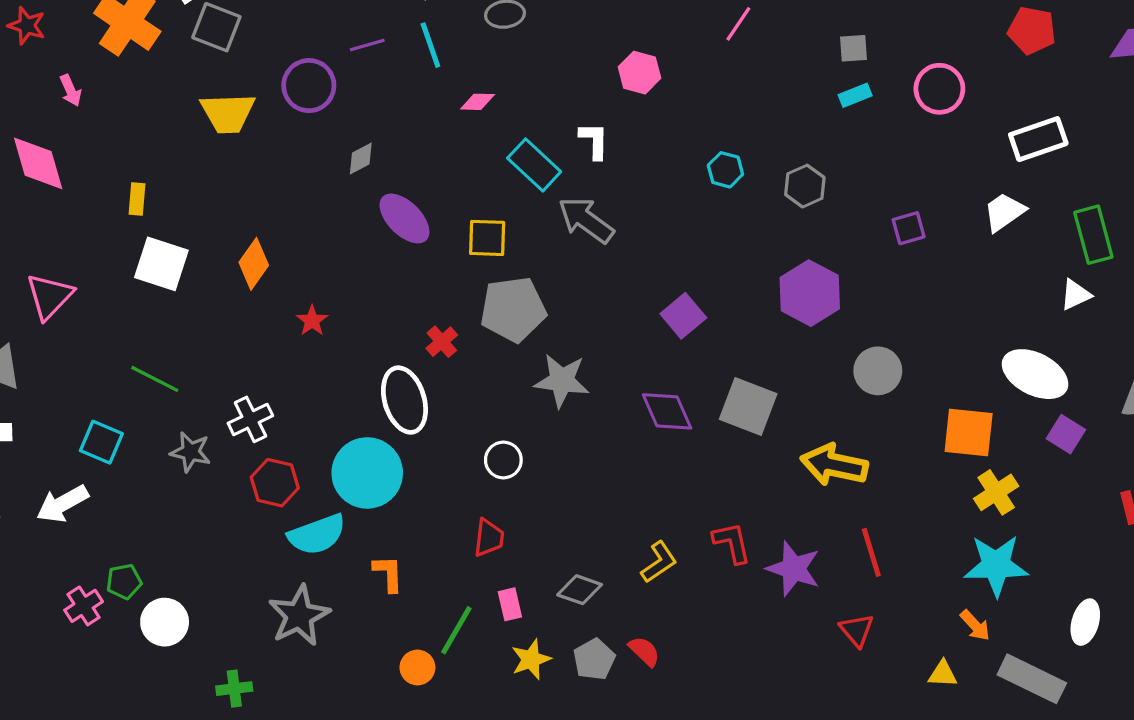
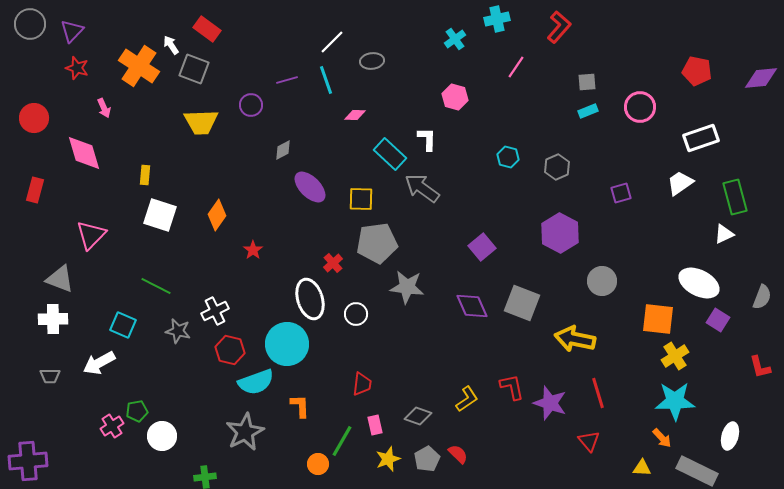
purple circle: (309, 86) -> (251, 105), size x0.7
white circle: (503, 460) -> (356, 314), moved

